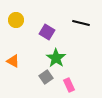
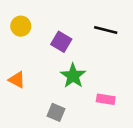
gray square: (46, 77) -> (56, 112), moved, turned -32
pink rectangle: (69, 85) -> (106, 99), moved, turned -56

